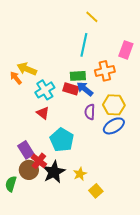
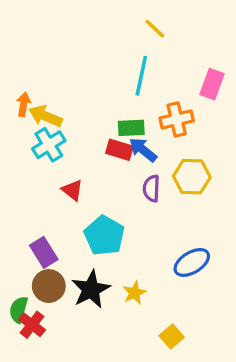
orange arrow: (16, 78) -> (24, 104), moved, turned 48
cyan cross: (45, 90) -> (49, 145), moved
blue ellipse: (114, 126) -> (192, 262), moved
red cross: (39, 161) -> (32, 325), moved
yellow square: (96, 191) -> (172, 336), moved

